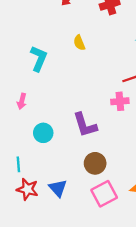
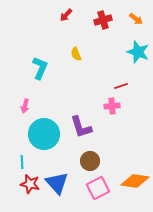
cyan circle: (43, 133) -> (44, 134), size x1.8
blue triangle: (58, 188) -> (57, 183), size x1.4

